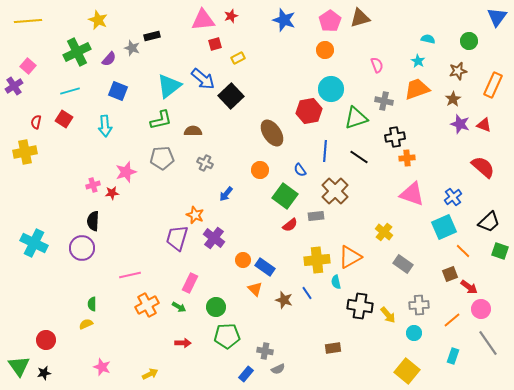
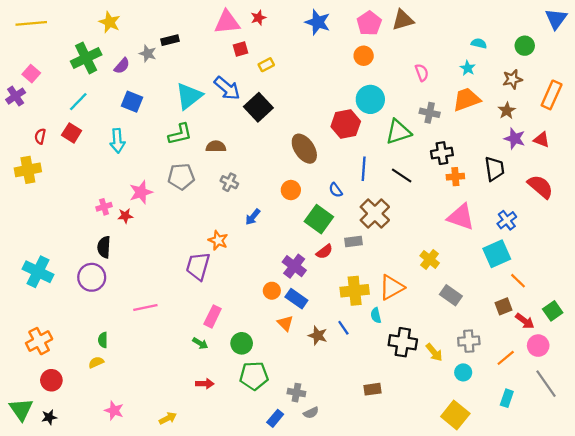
cyan line: (70, 91) -> (78, 102), turned -30
black trapezoid: (489, 222) -> (495, 169), moved, turned -55
purple cross: (214, 238) -> (294, 266), moved
green square: (500, 251) -> (553, 311), moved, turned 36
orange cross: (147, 305) -> (39, 341), moved

